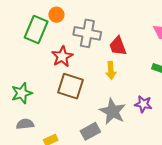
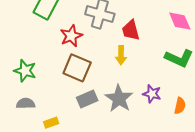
green star: (22, 93) -> (25, 71), turned 30
gray rectangle: (90, 131) -> (87, 99), moved

